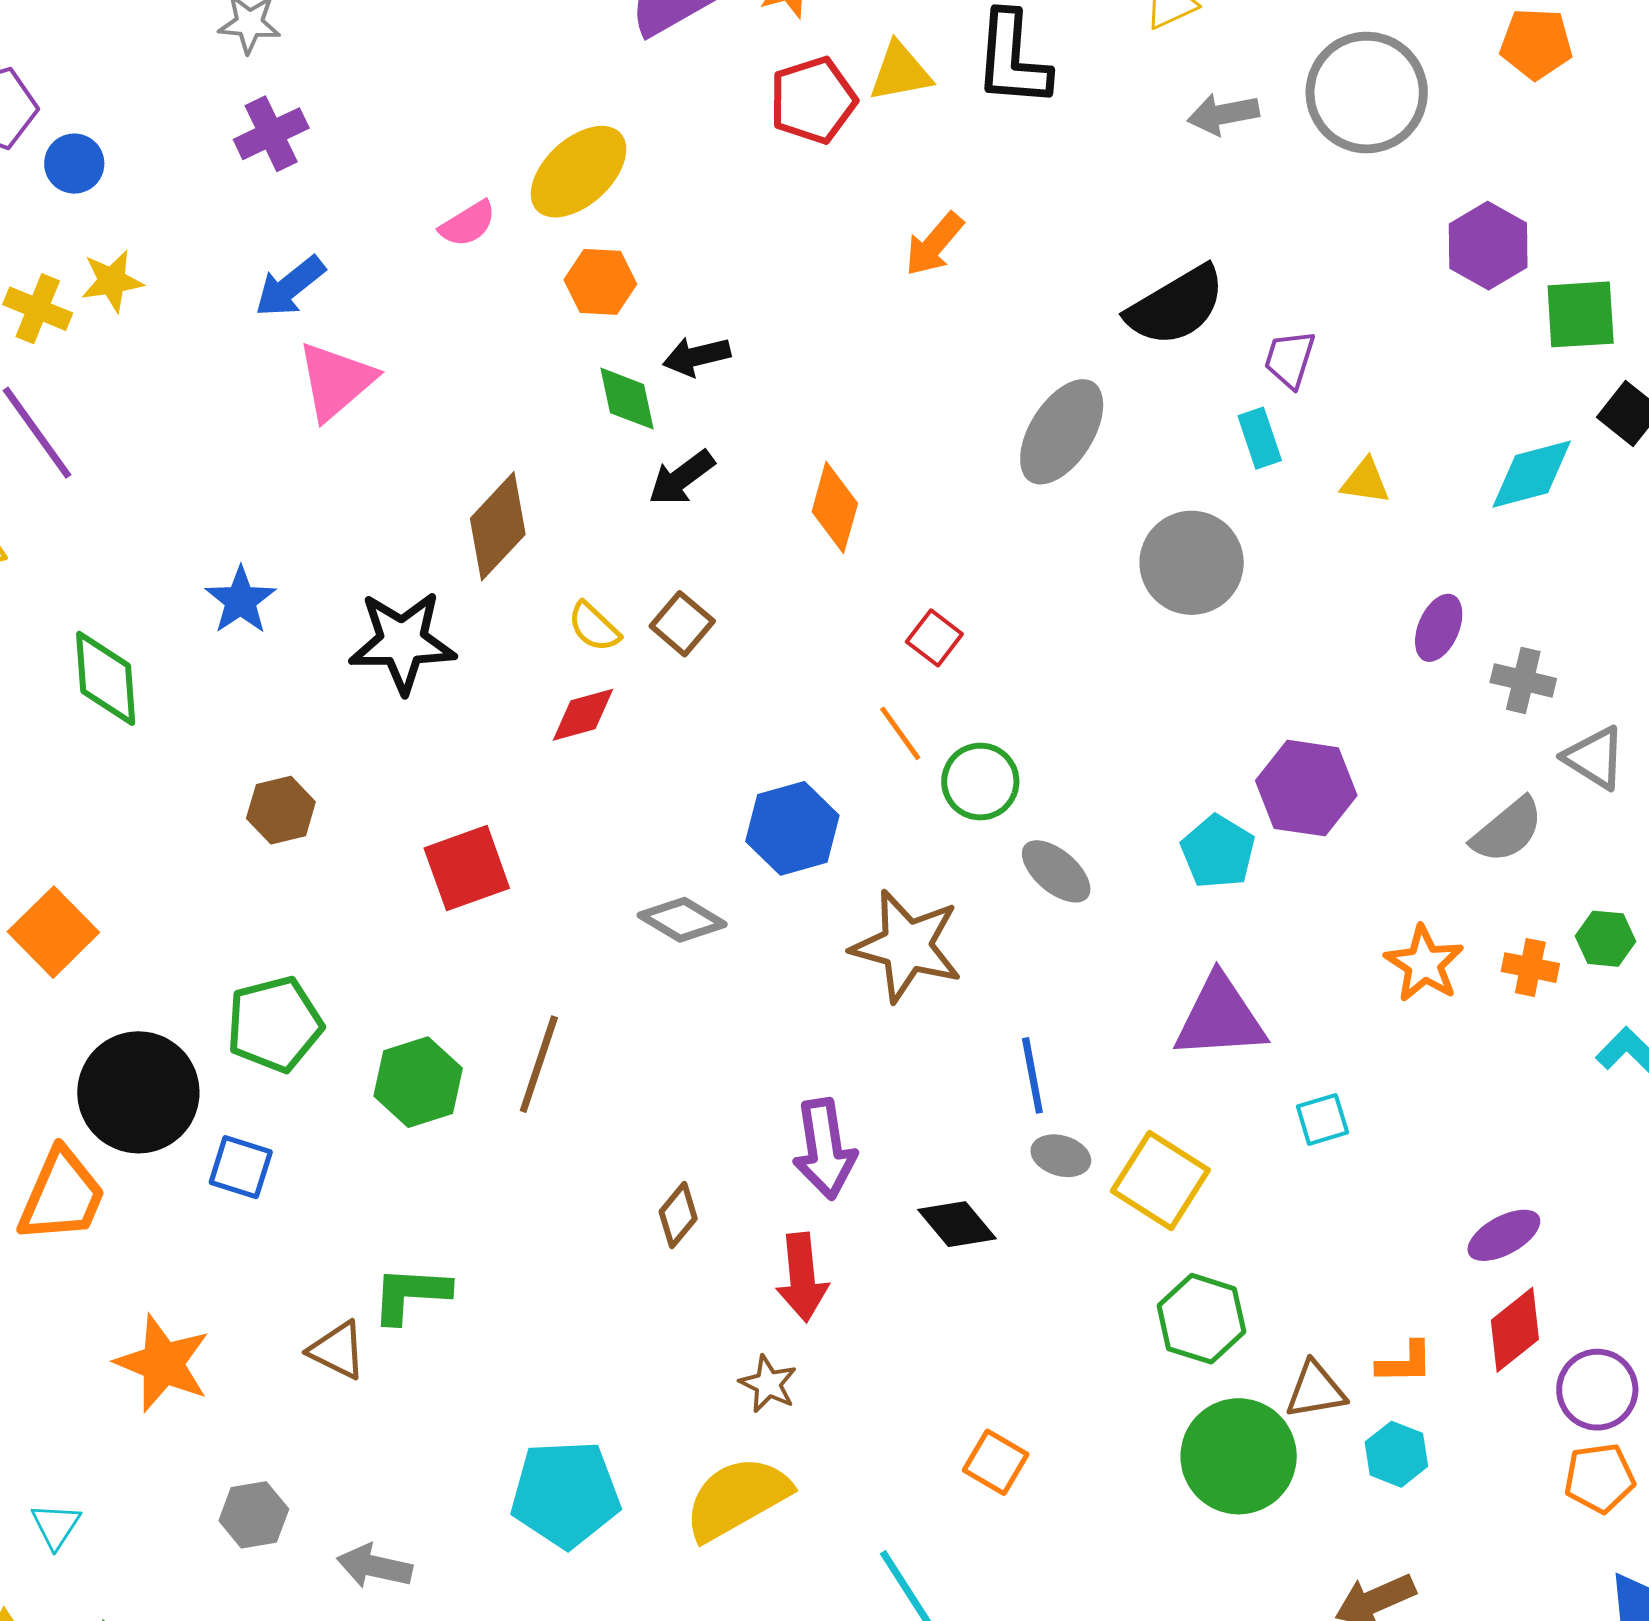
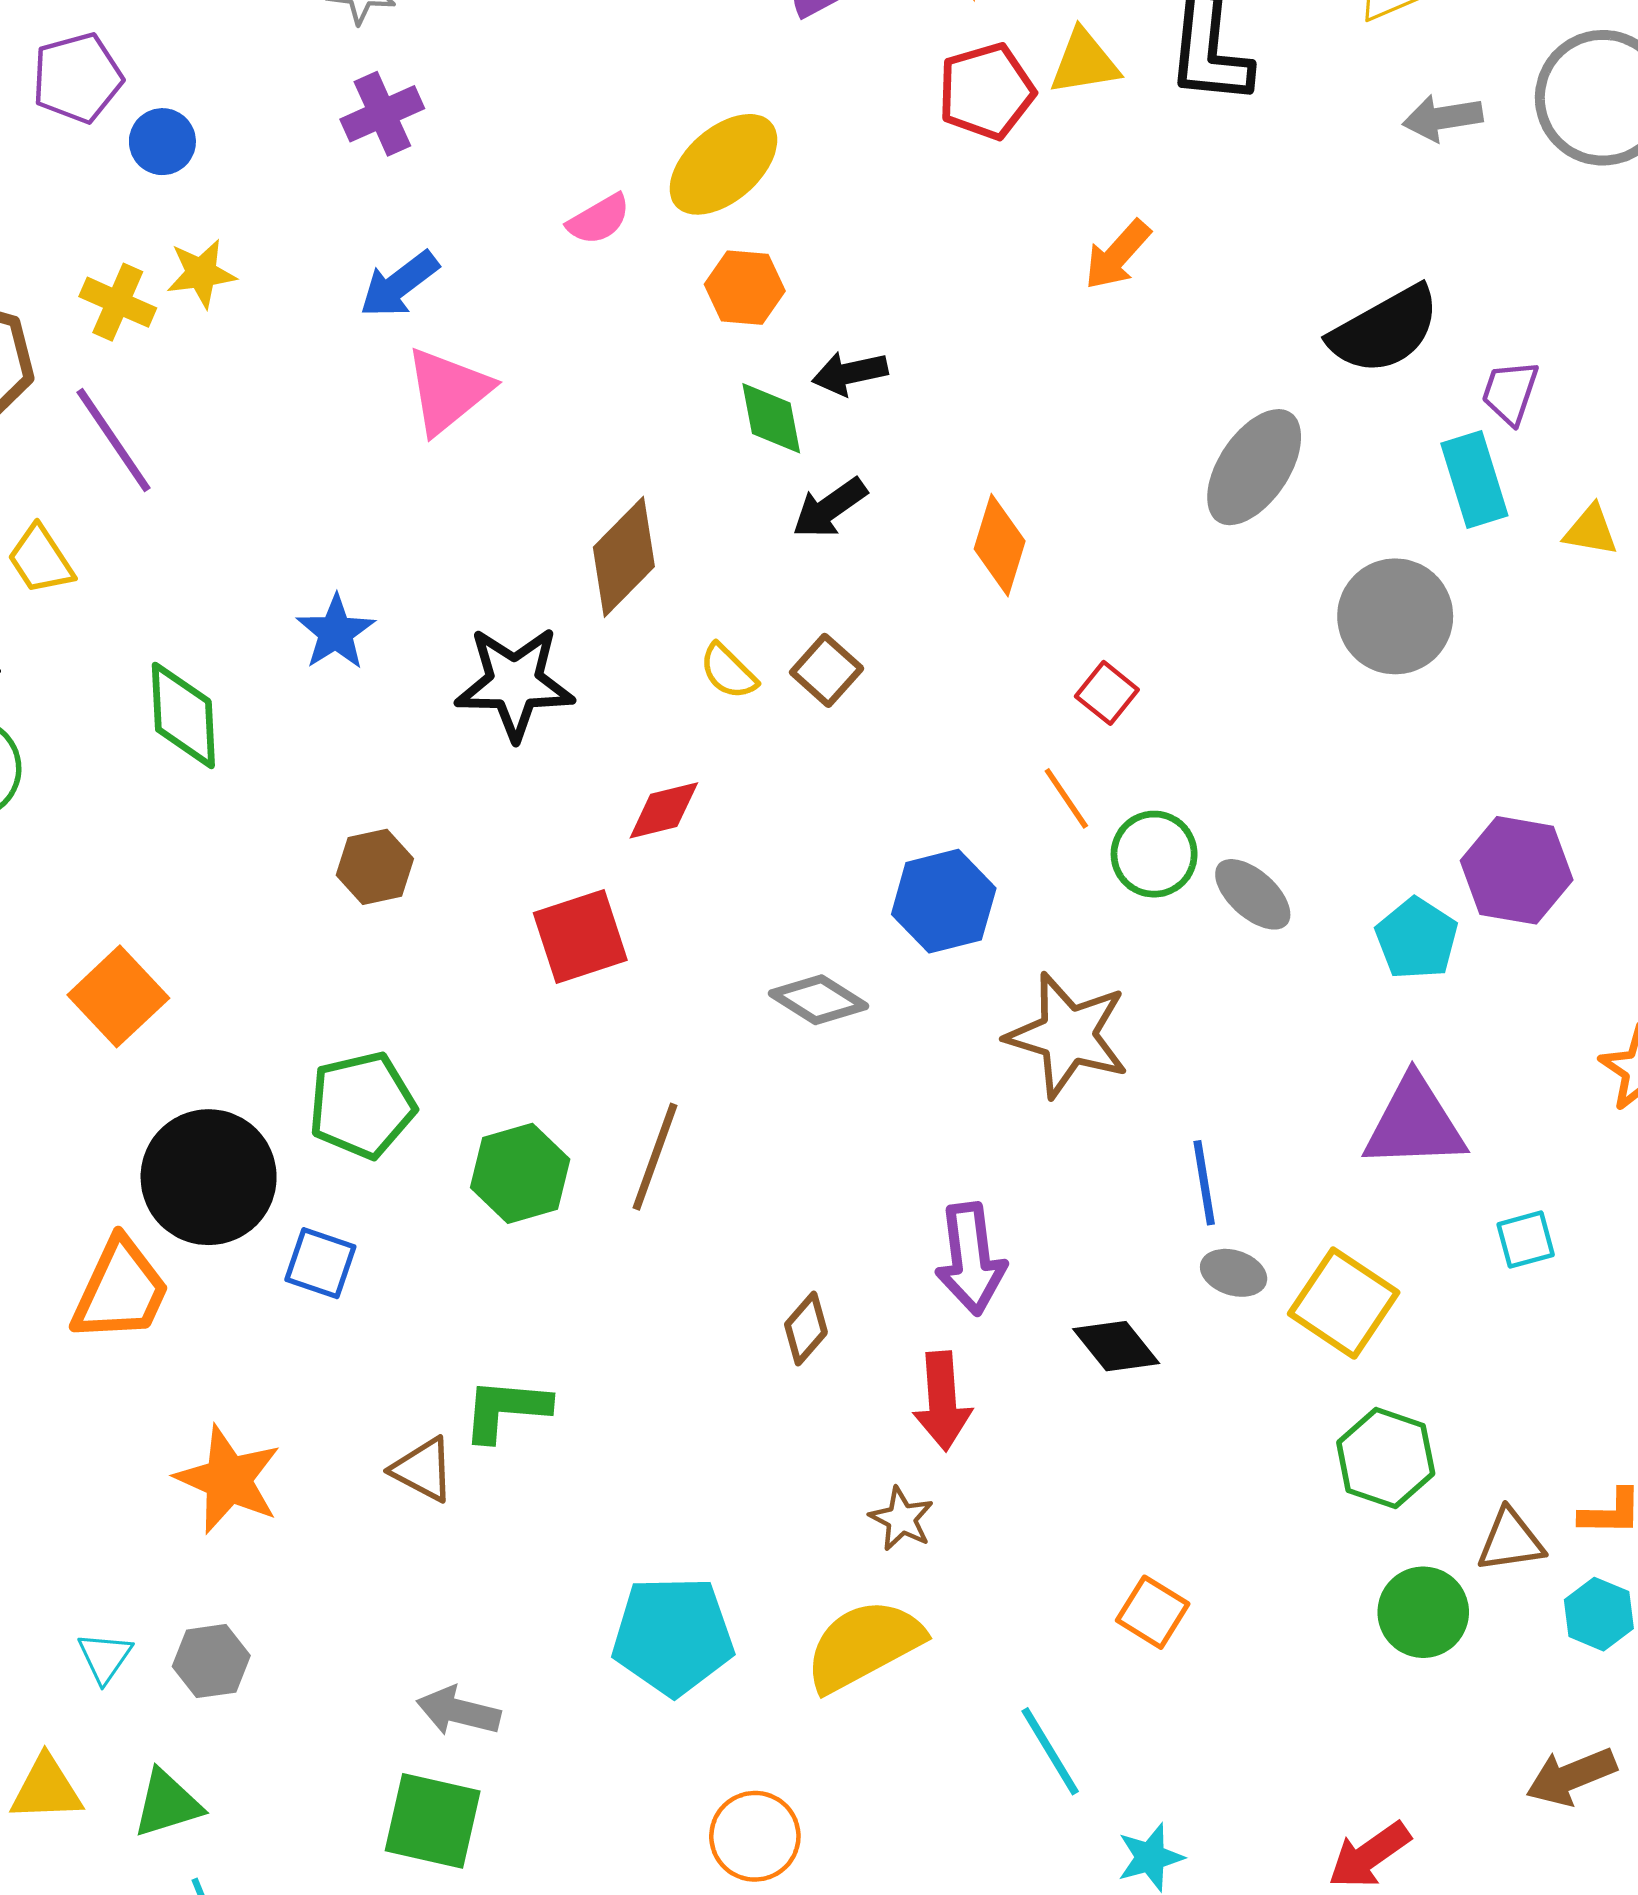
cyan rectangle: (1260, 438) -> (1474, 479), size x1.4
red diamond: (583, 715) -> (664, 810), moved
gray ellipse: (1056, 871) -> (1253, 894), moved
green circle: (1239, 1456) -> (1423, 1612), size x0.7
gray hexagon: (254, 1515) -> (211, 1661), moved

